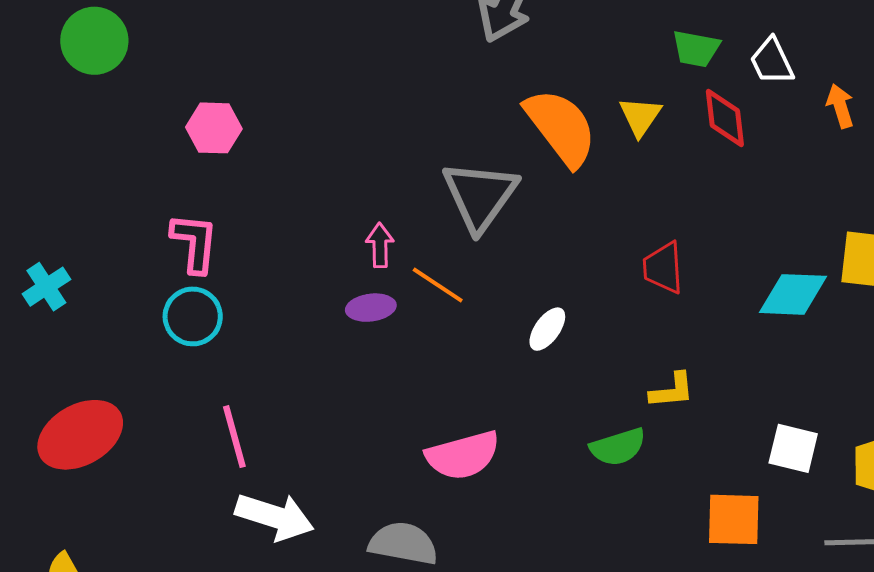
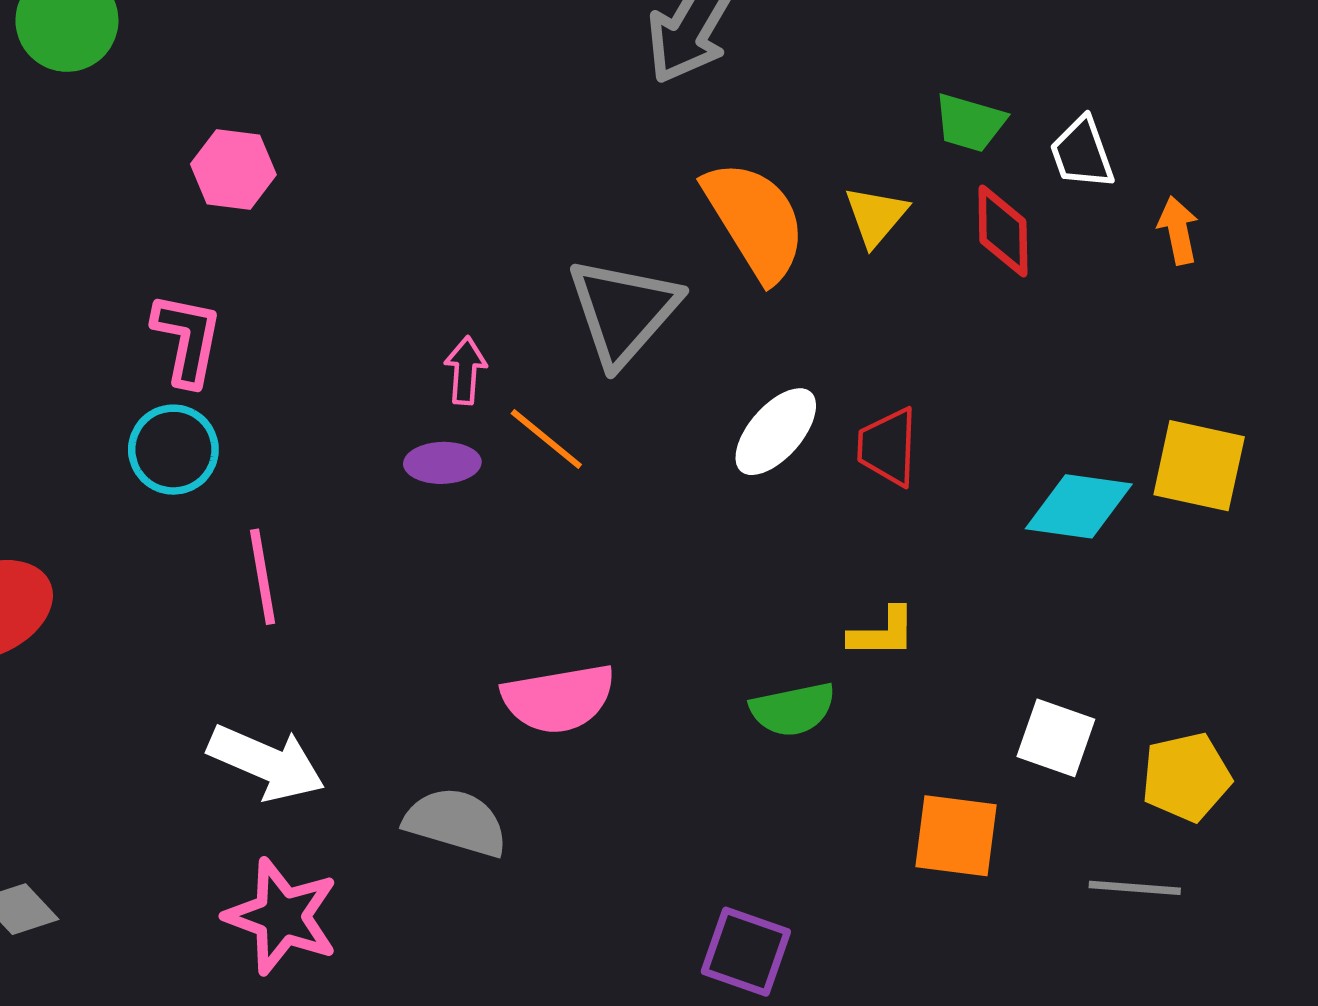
white ellipse: (547, 329) -> (776, 432), moved, size x1.4
pink line: (234, 437) -> (263, 577), moved

